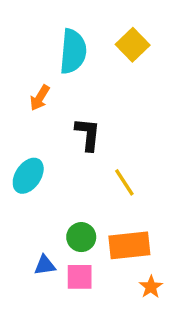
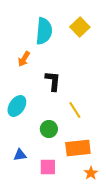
green circle: (81, 237) -> (49, 129), moved
blue triangle: (45, 265) -> (20, 155), moved

